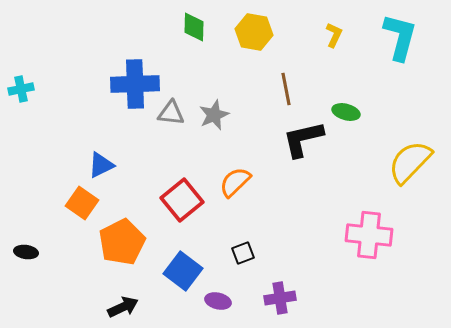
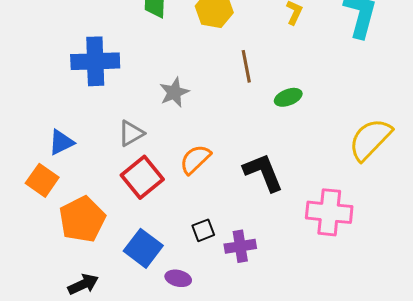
green ellipse: (346, 112) -> (288, 97), moved, turned -36
gray triangle: (171, 113) -> (131, 133), moved, turned -36
black L-shape: (303, 139) -> (263, 172), moved, turned 81
purple cross: (280, 298) -> (240, 246), moved

